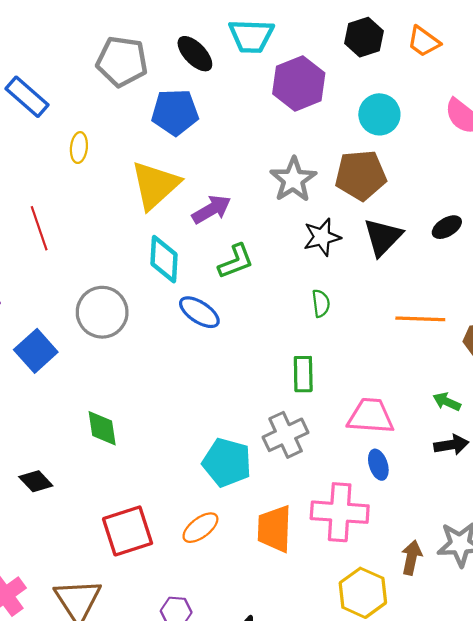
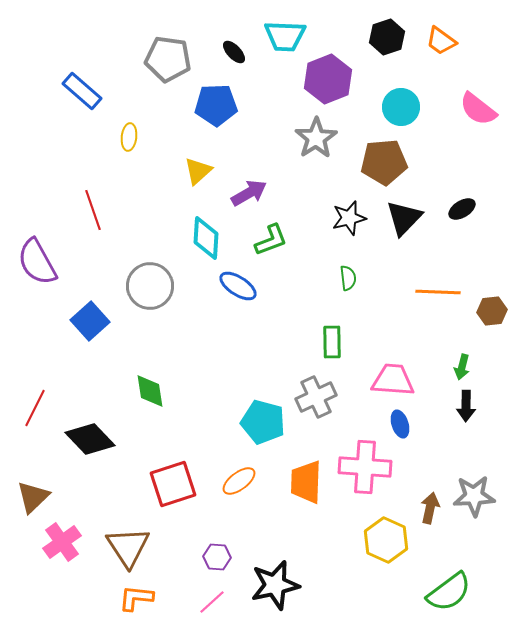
black ellipse: (195, 54) -> (234, 52), size x0.7
gray star: (293, 180) -> (316, 138), moved
yellow triangle: (155, 185) -> (198, 171), size x0.6
green arrow: (447, 402) -> (462, 367), turned -100
black arrow: (451, 445) -> (466, 406), turned 100
black diamond: (36, 481) -> (90, 439), size x1.6

